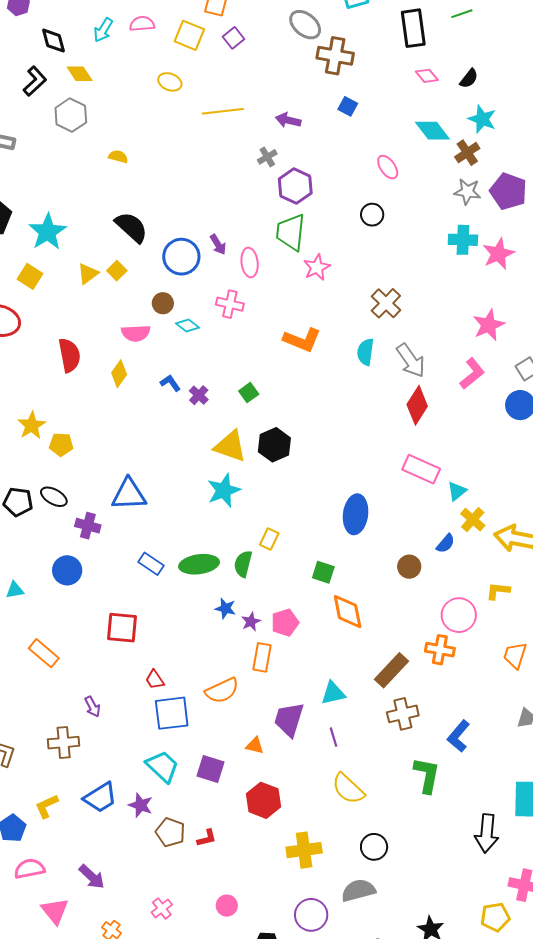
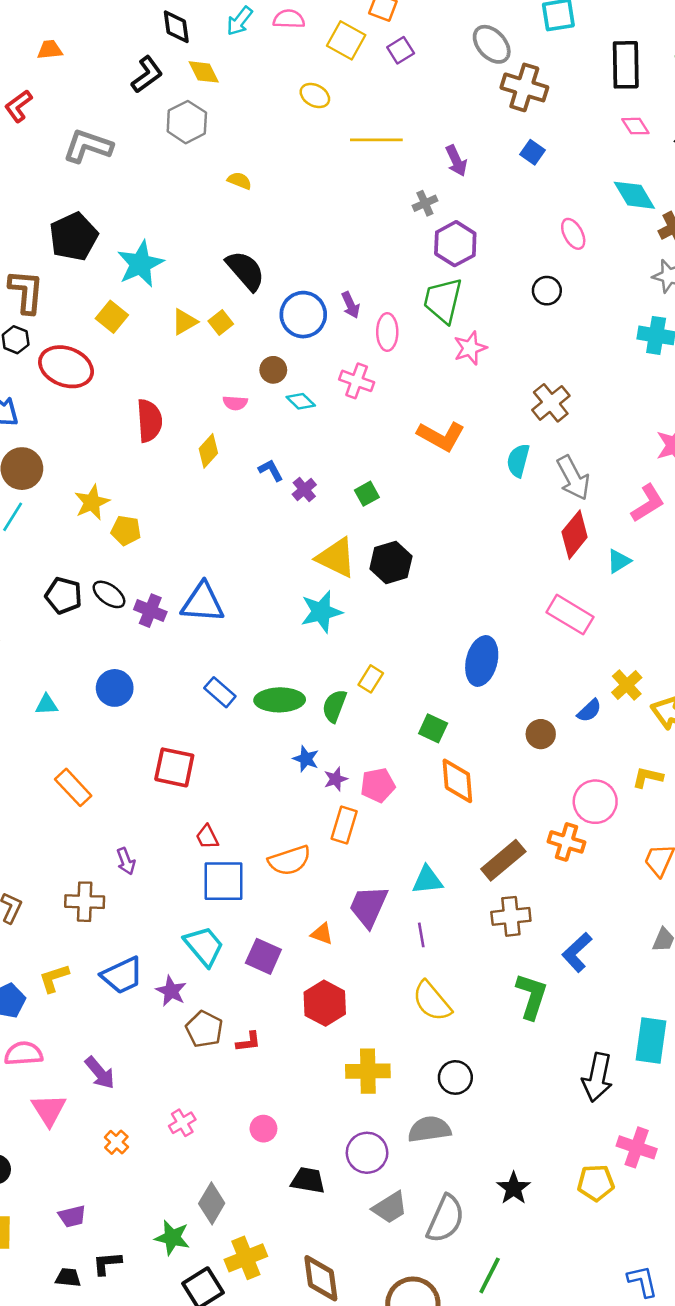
purple arrow: (288, 120) -> (456, 161), turned -135
pink semicircle: (136, 333) -> (235, 403), size x0.7
cyan triangle: (457, 491) -> (619, 561), moved
purple cross: (88, 526) -> (150, 611), moved

